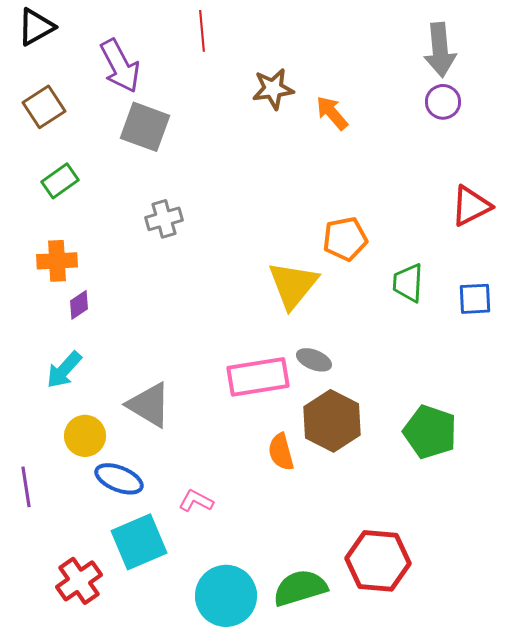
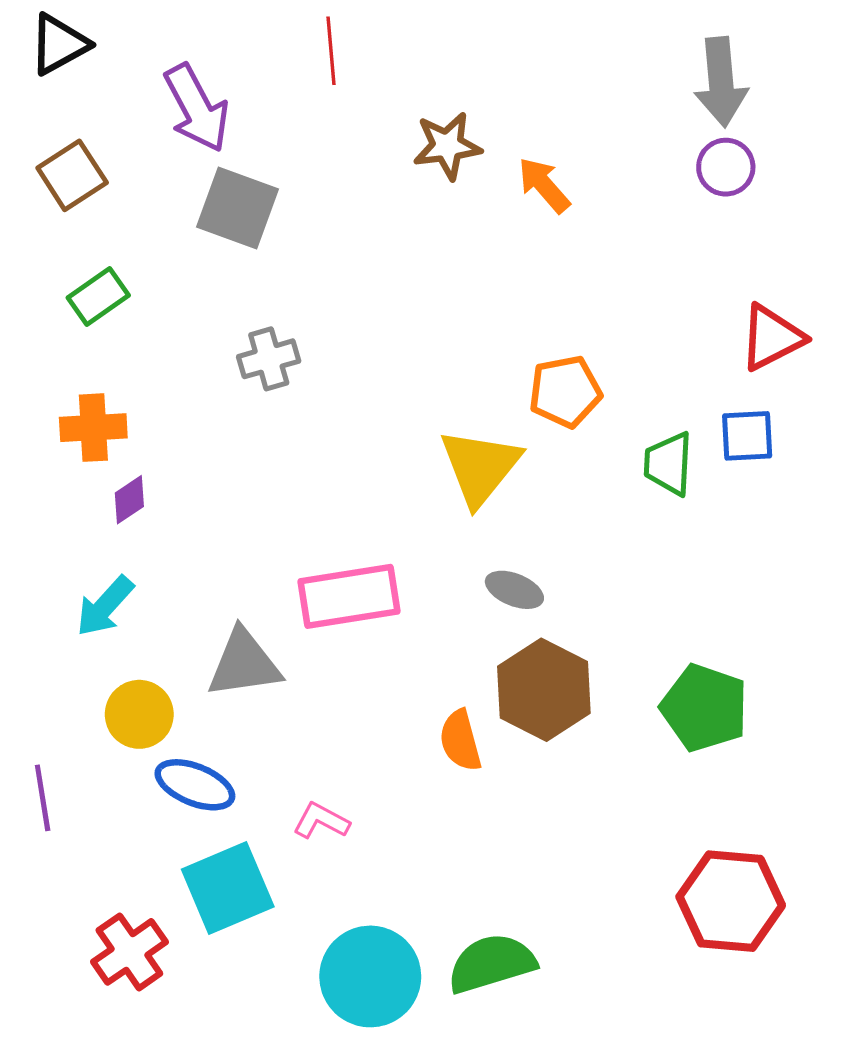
blue square: (475, 299) -> (747, 436), moved
pink rectangle: (258, 377) -> (349, 596), moved
gray triangle: (149, 405) -> (244, 664), turned -39
red hexagon: (378, 561) -> (731, 901), moved

